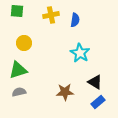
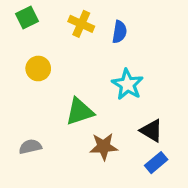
green square: (17, 11) -> (27, 17), turned -32
yellow cross: (51, 15) -> (81, 24), turned 35
green triangle: (18, 70) -> (80, 112), moved

